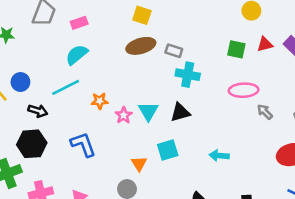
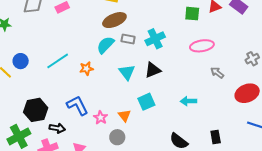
gray rectangle: (174, 51) -> (128, 39), moved
cyan semicircle: (77, 55) -> (105, 45), moved
cyan cross: (188, 75) -> (155, 39), turned -30
black arrow: (38, 111) -> (57, 128), moved
gray arrow: (265, 112) -> (217, 73), moved
pink star: (124, 115) -> (101, 118), moved

